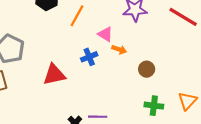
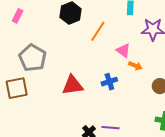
blue cross: (89, 57) -> (109, 82), moved

